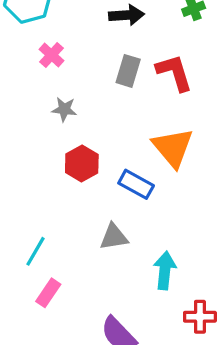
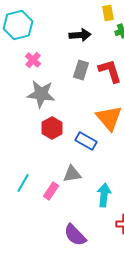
gray star: (64, 109) -> (41, 94), size x1.8
pink rectangle: (48, 293) -> (51, 191), moved

